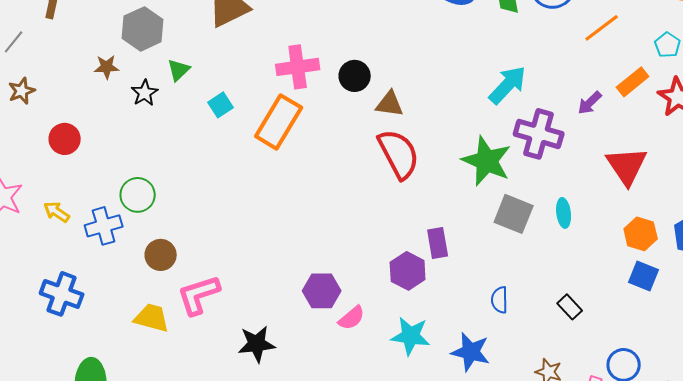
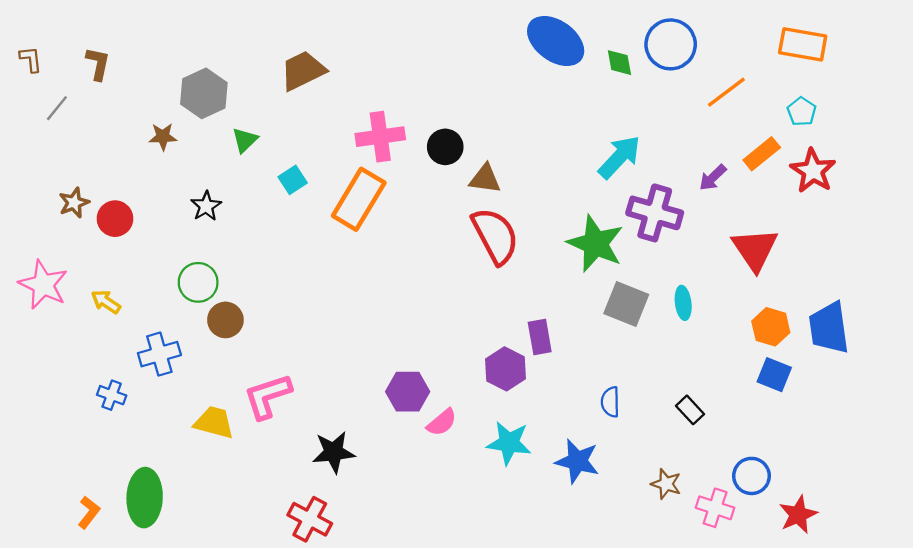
brown star: (22, 91) -> (74, 203), moved
black star: (145, 93) -> (206, 206), moved
blue cross: (104, 226) -> (159, 354), moved
brown circle: (161, 255) -> (225, 320), moved
blue cross: (62, 294) -> (112, 395), size x0.6

